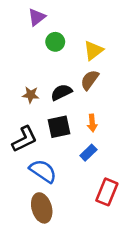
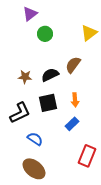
yellow triangle: (93, 50) -> (89, 33), moved
blue semicircle: (43, 171) -> (35, 139), size x0.7
brown ellipse: (42, 208) -> (34, 169), turned -35

